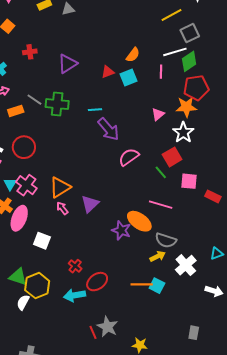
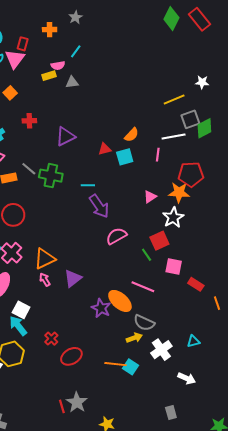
green diamond: (189, 61) -> (204, 128), moved
cyan arrow: (75, 295) -> (18, 326), moved, turned 55
gray rectangle: (194, 333) -> (171, 413), moved, turned -32

